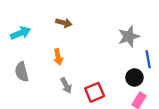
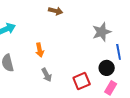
brown arrow: (64, 23) -> (56, 11), moved
red square: (95, 92) -> (82, 81), moved

